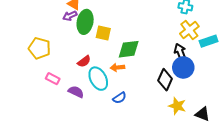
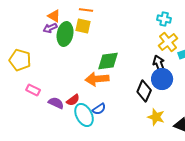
yellow square: (103, 33) -> (83, 26), moved
red semicircle: (84, 61) -> (73, 100), moved
orange arrow: (117, 67) -> (97, 79), size x1.6
cyan ellipse: (98, 79) -> (84, 115), moved

